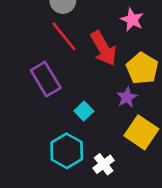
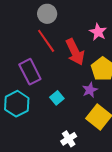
cyan hexagon: (67, 151) -> (17, 104), moved

